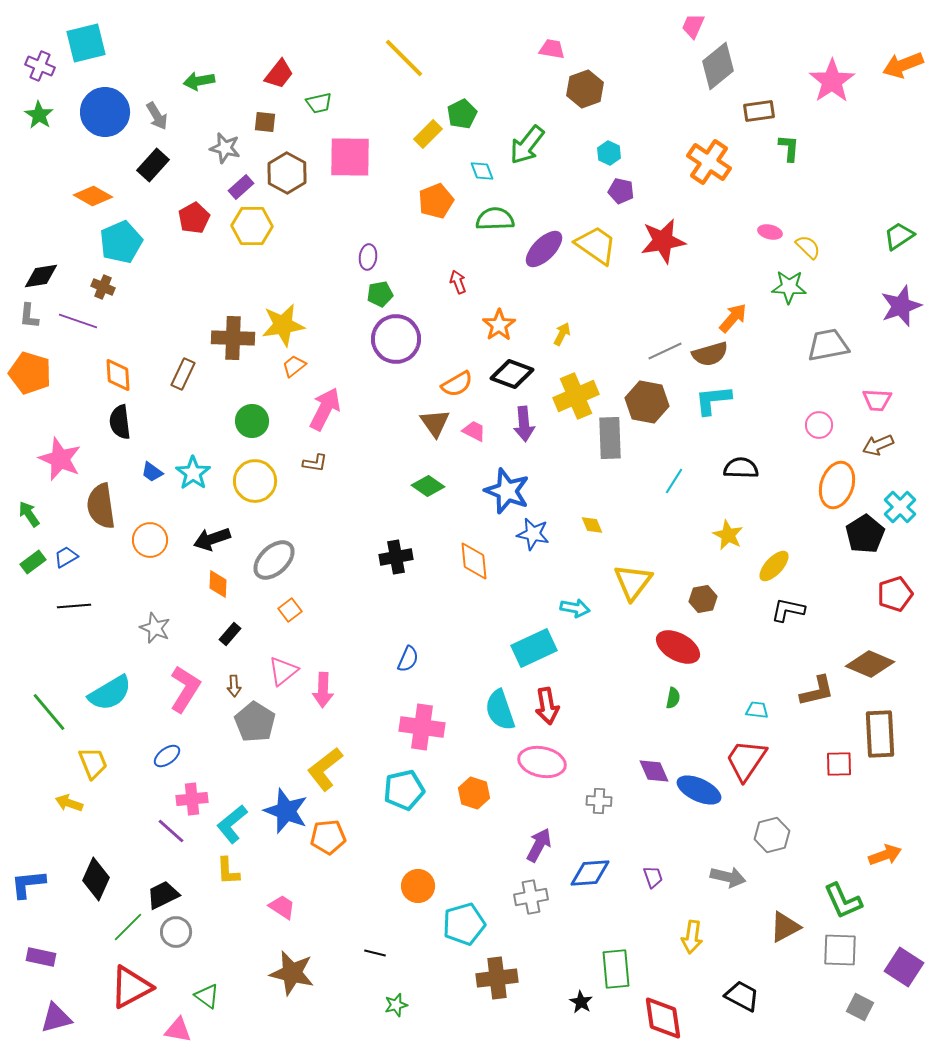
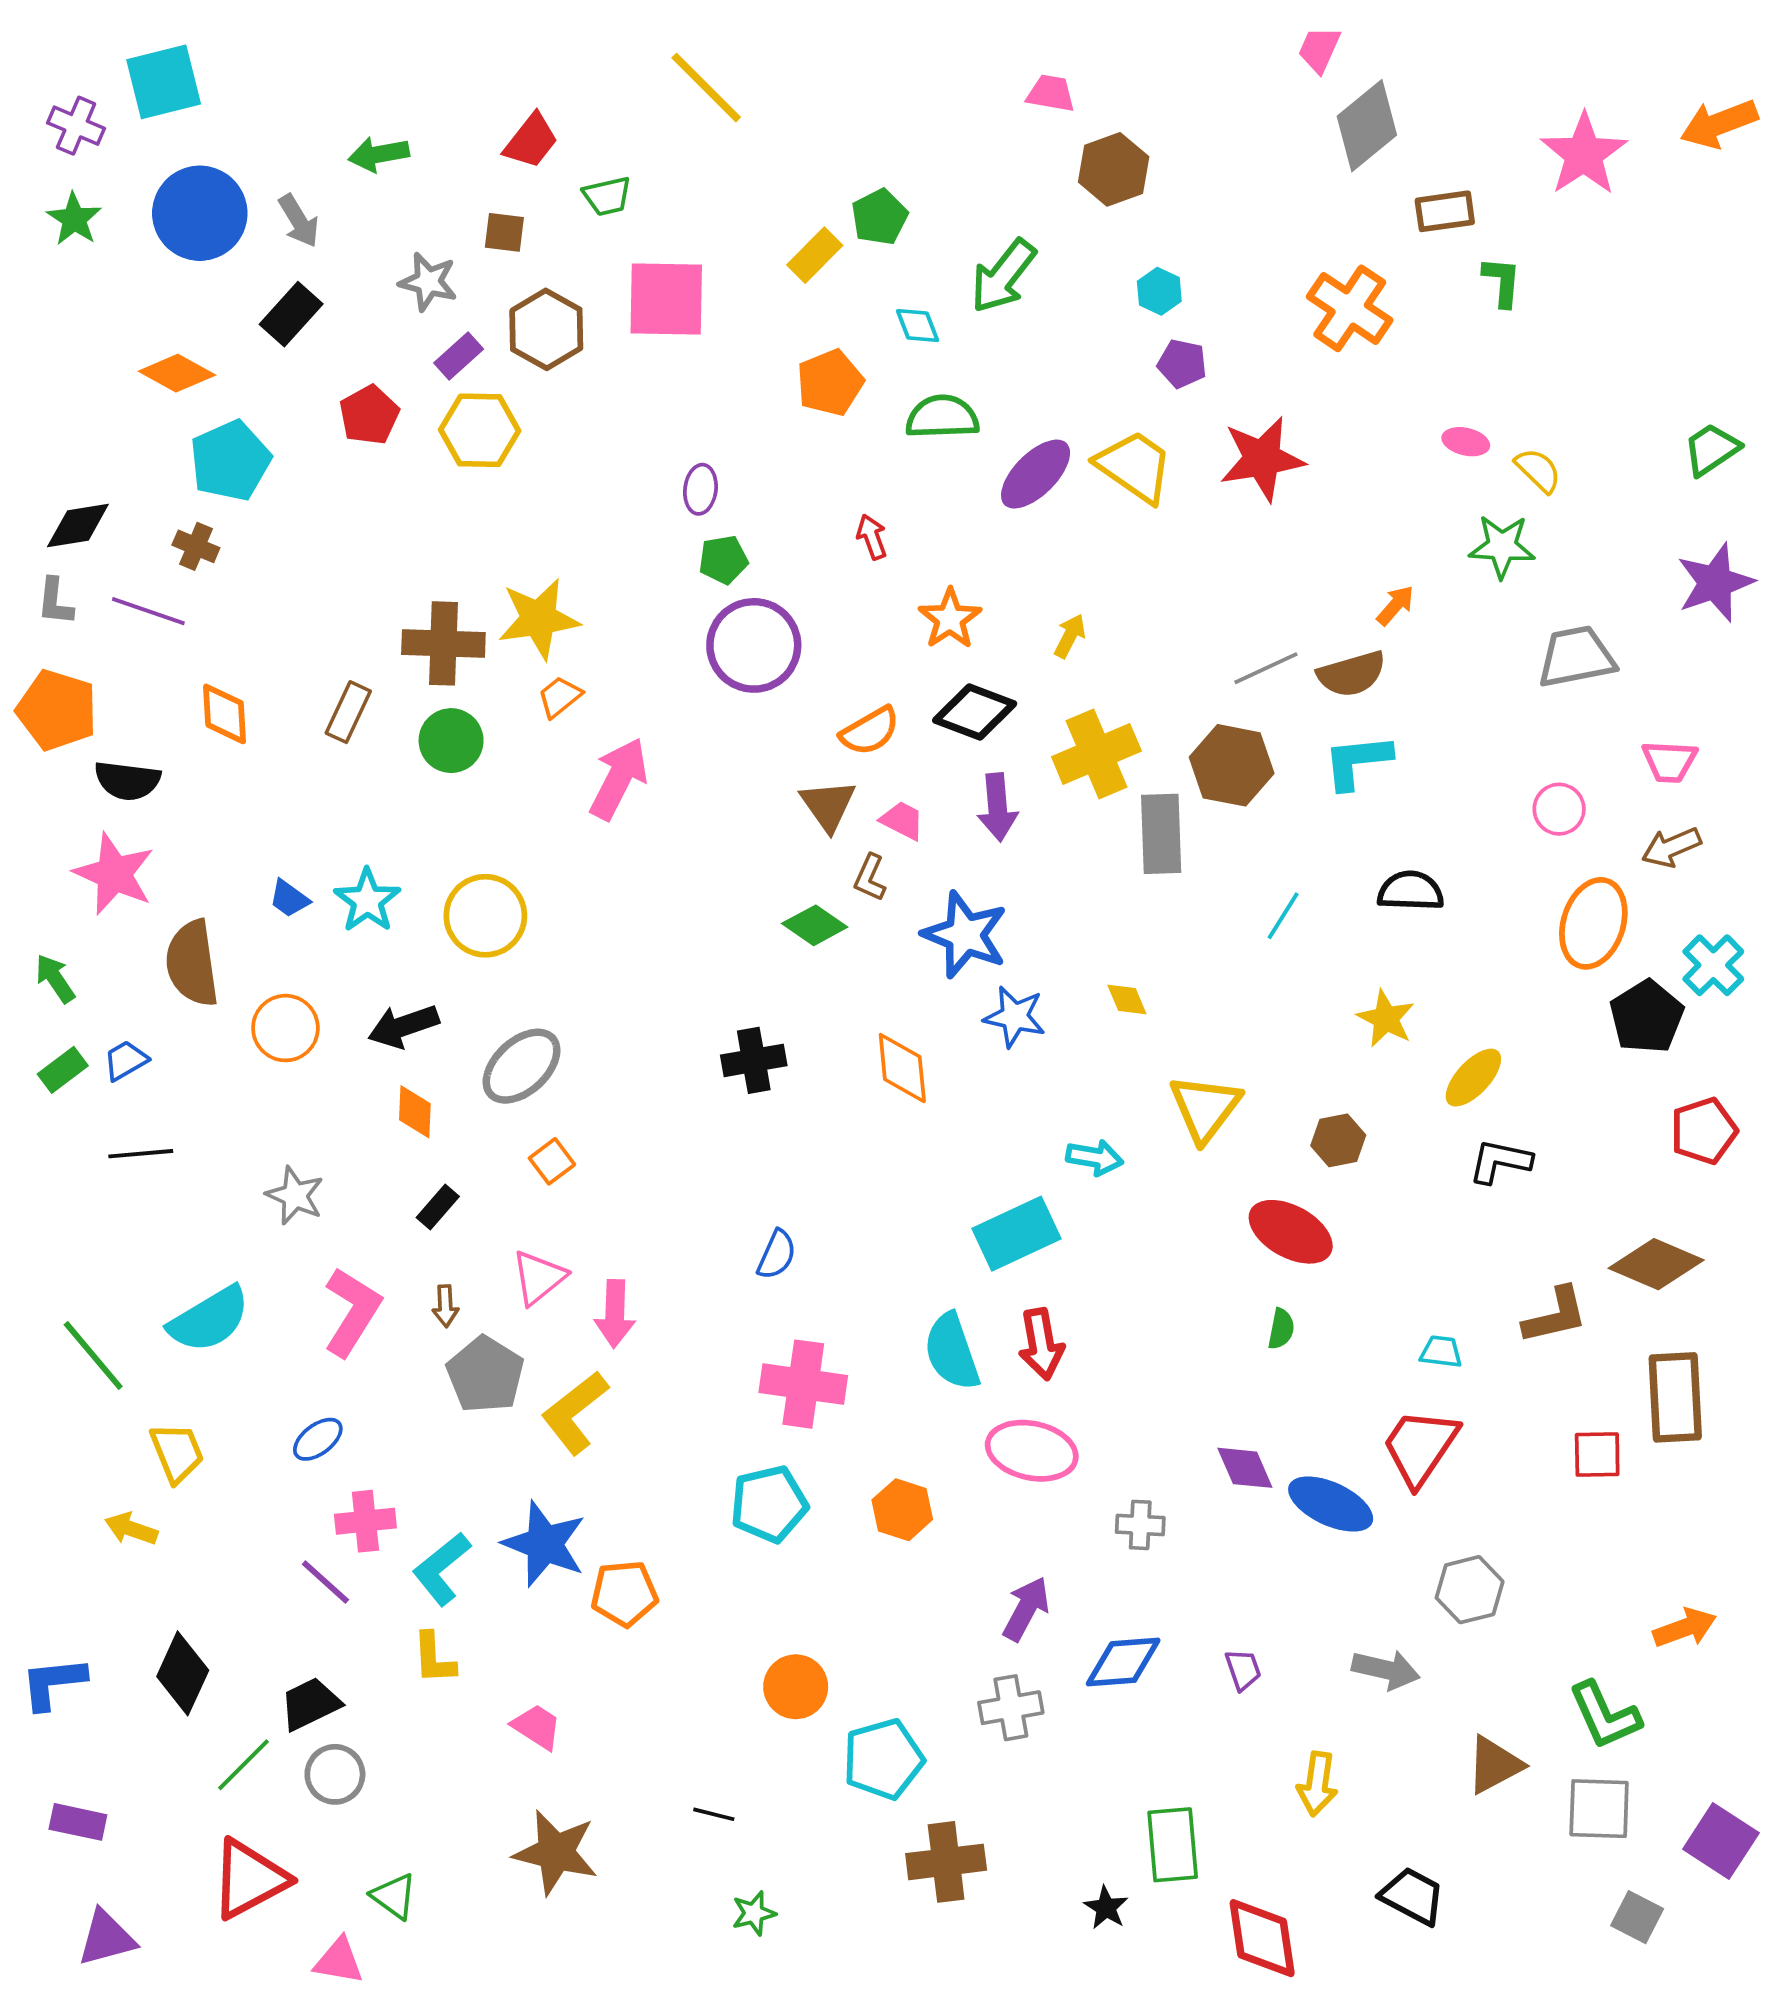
yellow line: (404, 58) -> (706, 88), moved
orange arrow: (733, 318) -> (1395, 605), size x0.7
green circle: (252, 421) -> (451, 741), moved
black semicircle: (120, 422) -> (127, 781), moved, turned -76
brown L-shape: (315, 463) -> (870, 878), moved, turned 105
yellow L-shape: (325, 769) -> (575, 1413), moved

